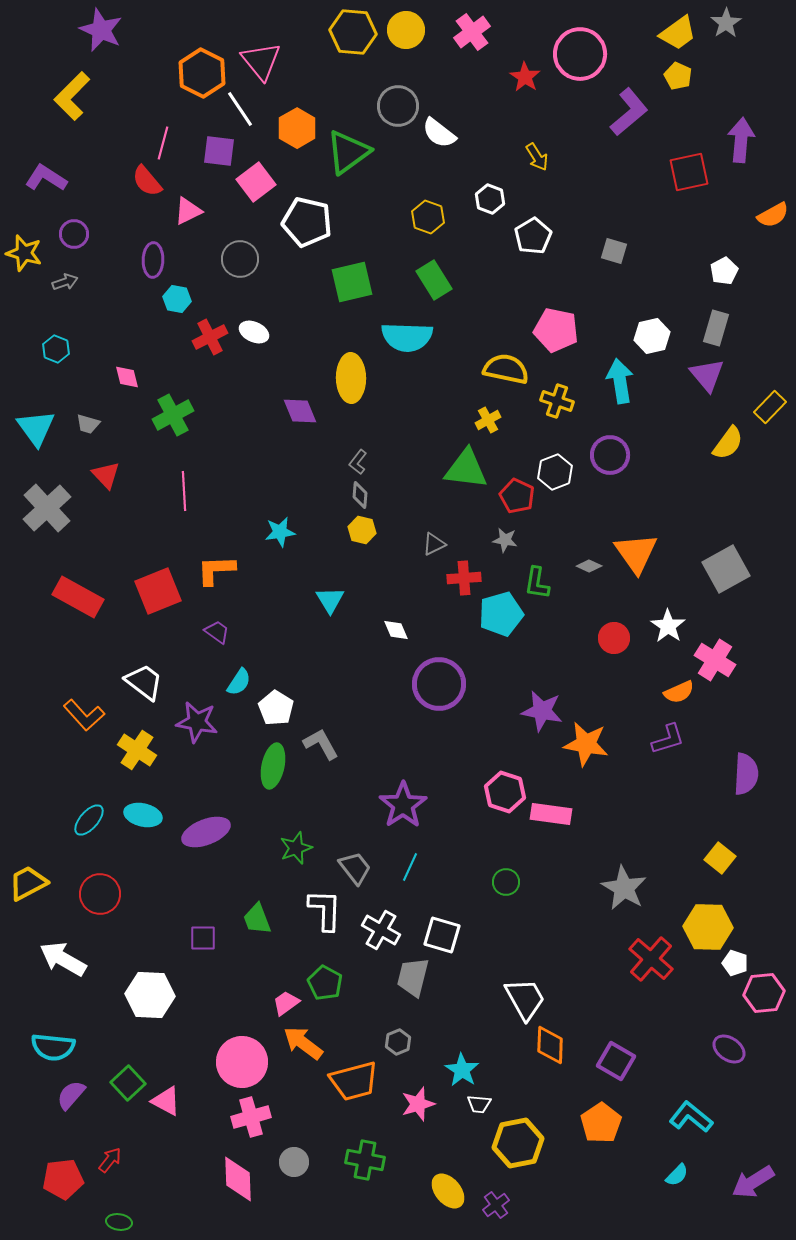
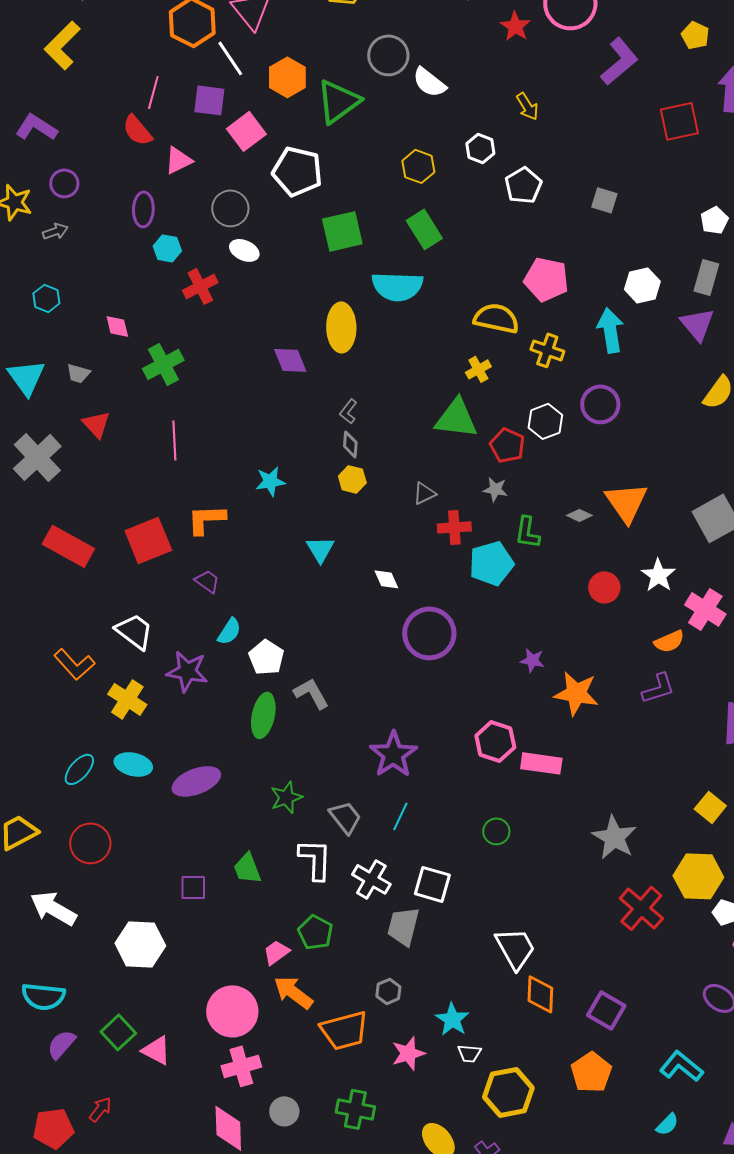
yellow pentagon: (678, 76) -> (695, 35), moved
white ellipse: (254, 332) -> (244, 250), moved
purple star: (542, 711) -> (532, 660), size x0.6

